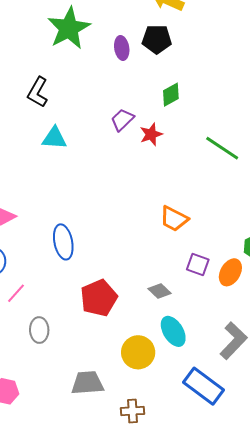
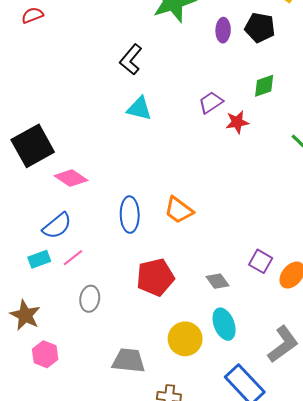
orange trapezoid: (174, 219) -> (179, 210), moved

